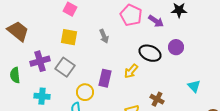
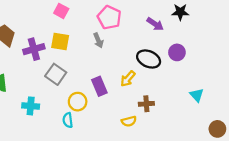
pink pentagon: (131, 15) -> (109, 17), moved
purple cross: (40, 61) -> (34, 49), moved
purple rectangle: (105, 78) -> (99, 86), turned -36
brown cross: (157, 99) -> (146, 104), moved, turned -32

